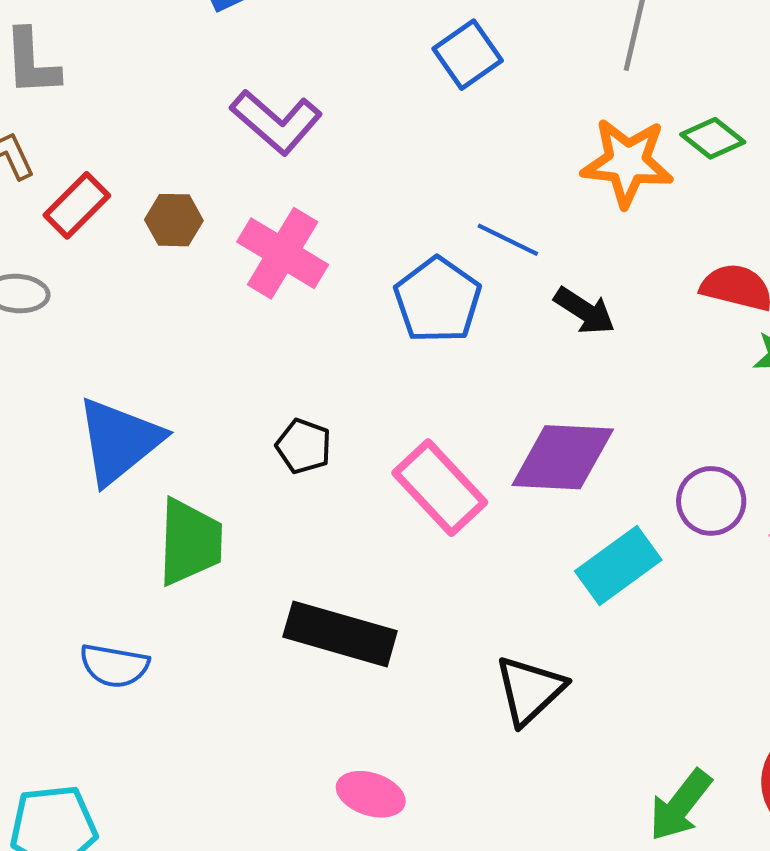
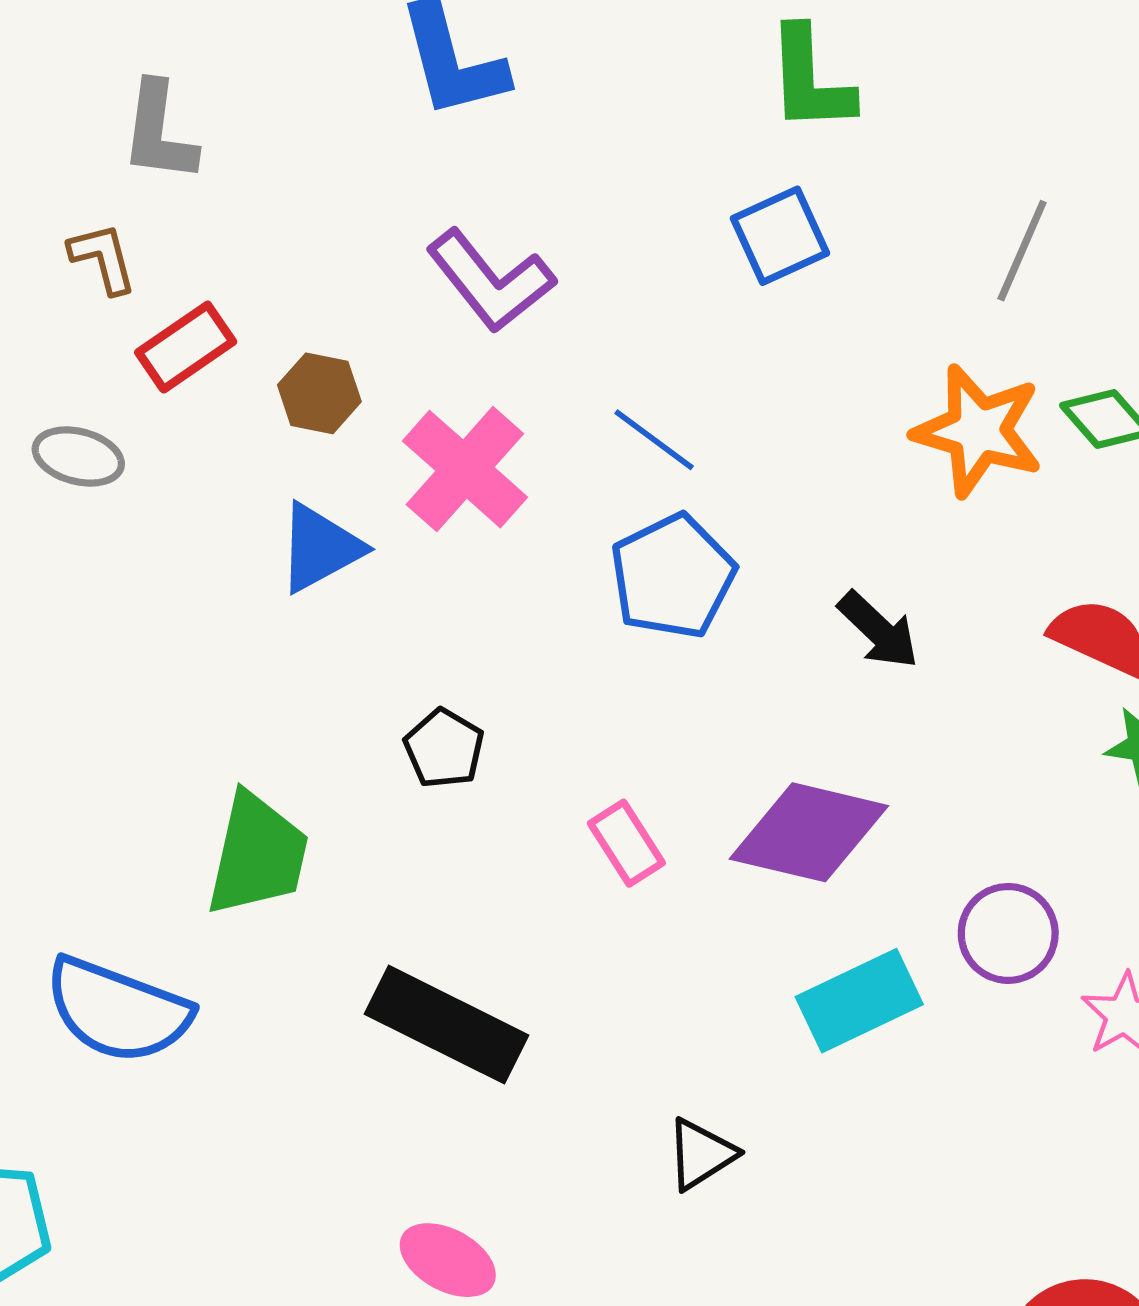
blue line: (508, 240) -> (654, 440), moved
blue triangle: (119, 441) -> (320, 548), moved, size x0.7
pink rectangle: (440, 488) -> (626, 843), size x0.6
blue semicircle: (114, 666) -> (118, 1010), size x1.5
black triangle: (530, 690) -> (701, 1154), size x0.7

